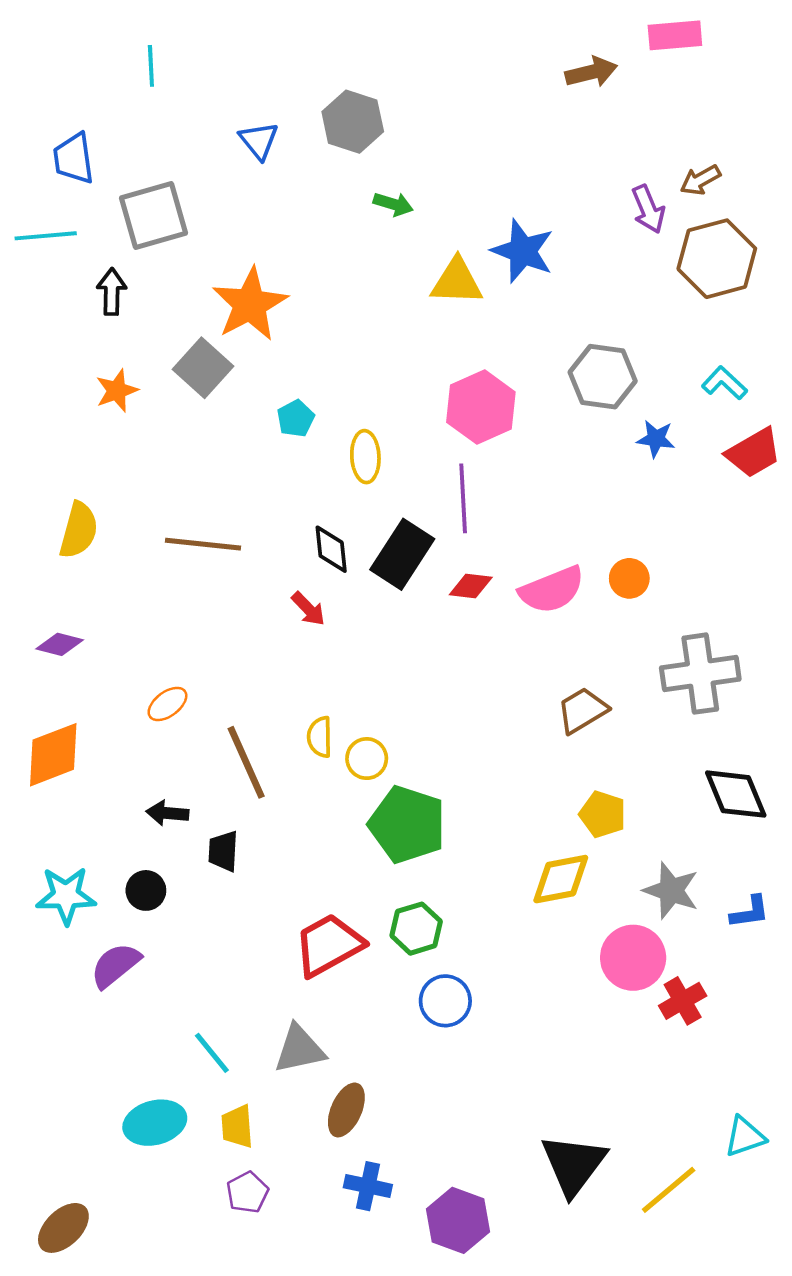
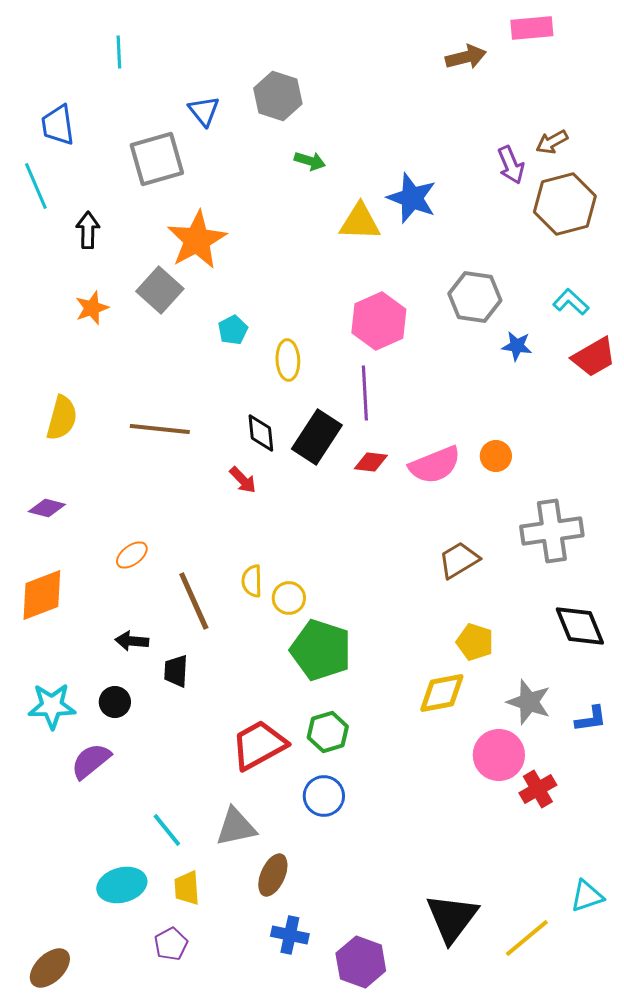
gray square: (154, 216) -> (157, 159), moved
cyan line: (46, 236) -> (36, 186), turned 72
blue circle: (445, 1001) -> (324, 796), moved
purple pentagon: (247, 1192) -> (171, 944), moved

